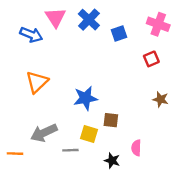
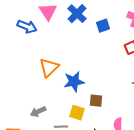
orange triangle: (37, 82) -> (49, 68), moved
gray arrow: (44, 133) -> (38, 112), size x0.7

